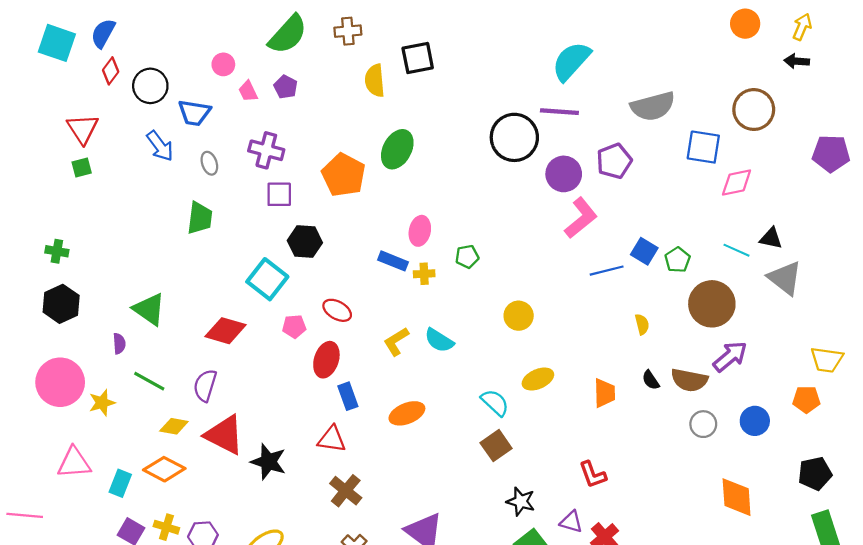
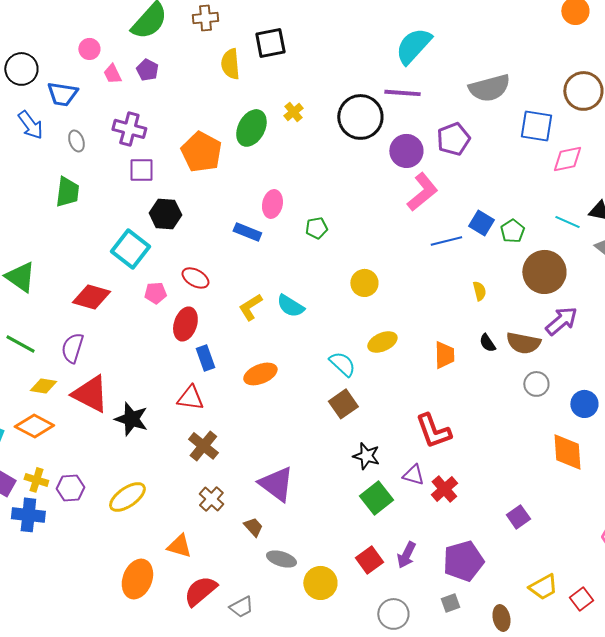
yellow cross: (424, 274) -> (293, 112), moved, turned -36
blue circle: (755, 421) -> (584, 404), moved
red L-shape: (593, 475) -> (433, 431), size x1.4

